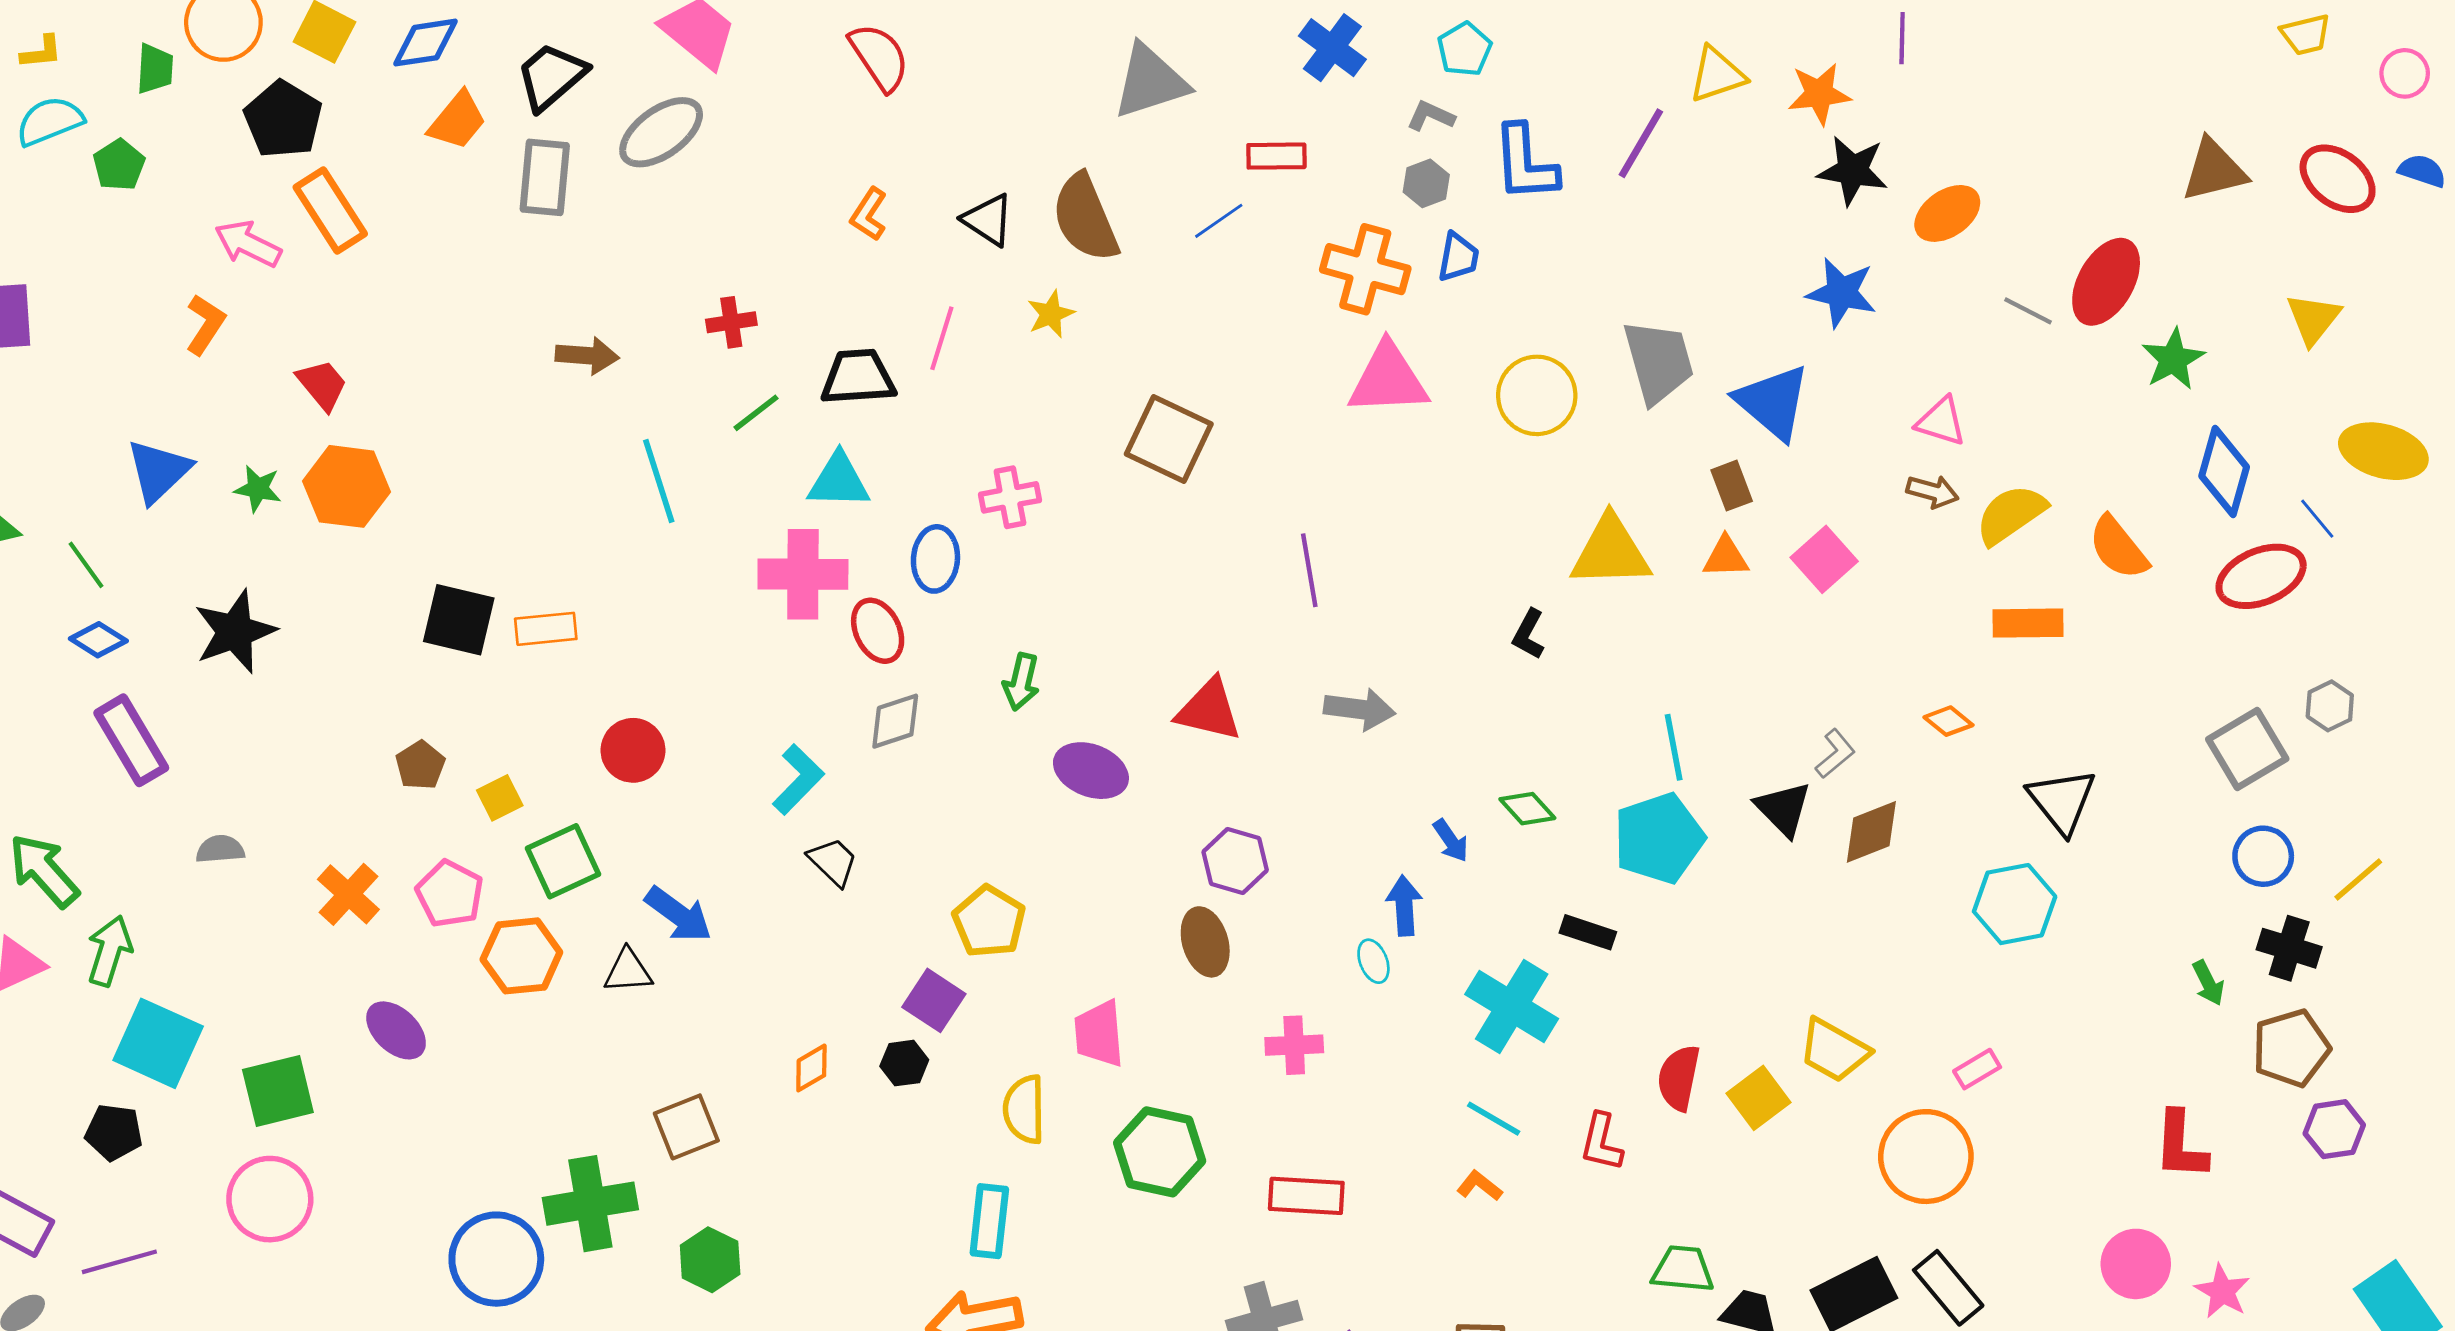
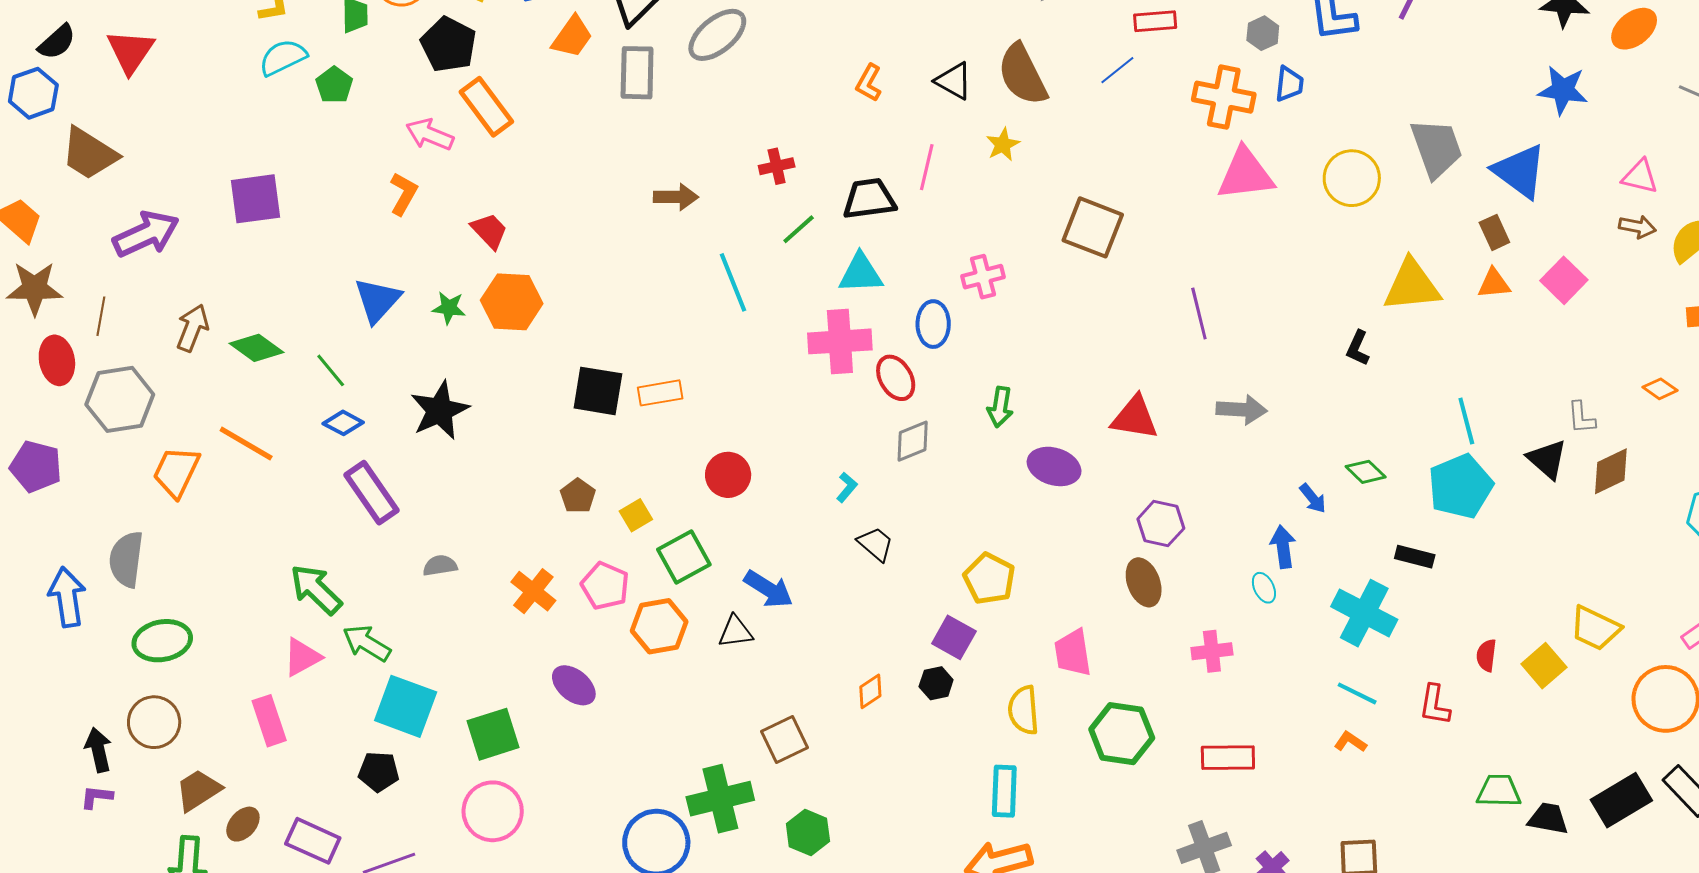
gray L-shape: (1835, 754) -> (1581, 418), turned 129
cyan L-shape: (798, 779) -> (847, 487), size x0.6
green arrow: (110, 951) -> (367, 643), turned -72
red semicircle: (1679, 1078) -> (1486, 655), size x0.7

